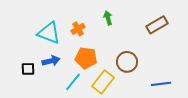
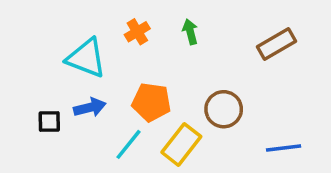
orange cross: (78, 29) -> (137, 32), moved

